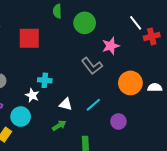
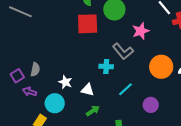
red square: (29, 38) -> (88, 24), moved
cyan cross: (45, 80) -> (106, 67), moved
white triangle: (66, 104) -> (88, 90), moved

